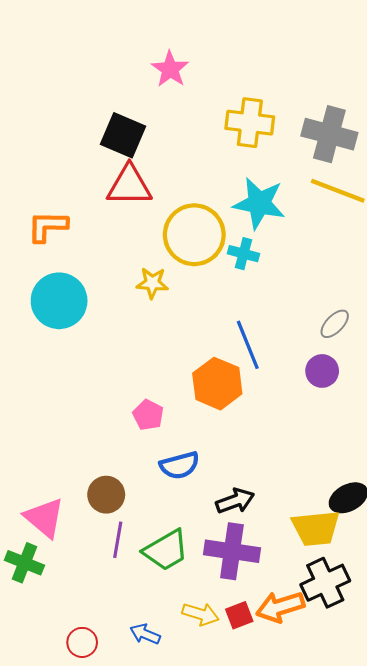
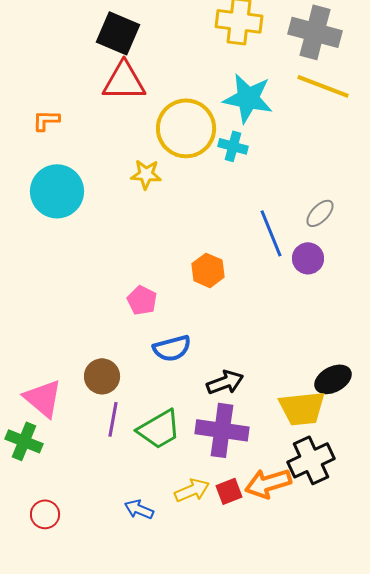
orange L-shape: (48, 226) -> (46, 120), size x0.7
blue line: (248, 345) -> (271, 233), moved
orange hexagon: (217, 384) -> (208, 270), size x0.7
yellow arrow: (201, 614) -> (192, 490), turned -40
red circle: (82, 642) -> (45, 514), moved

